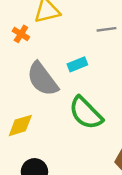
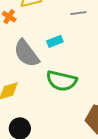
green semicircle: (86, 113) -> (62, 81), turned -32

